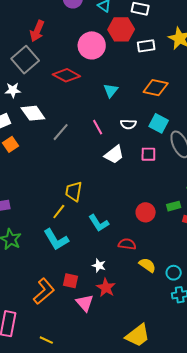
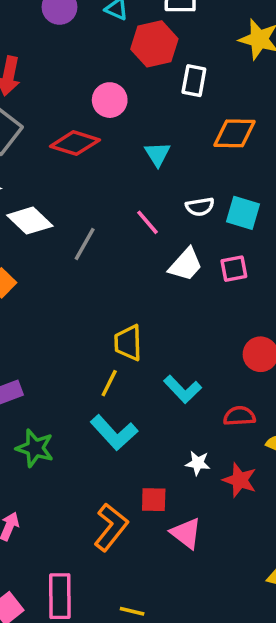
pink circle: (92, 45) -> (110, 100), moved, size x0.7
white rectangle: (146, 46) -> (194, 81), moved, turned -60
cyan square: (159, 123) -> (243, 213), moved
pink square: (148, 154) -> (234, 269), moved
red star: (106, 288) -> (240, 480), moved

